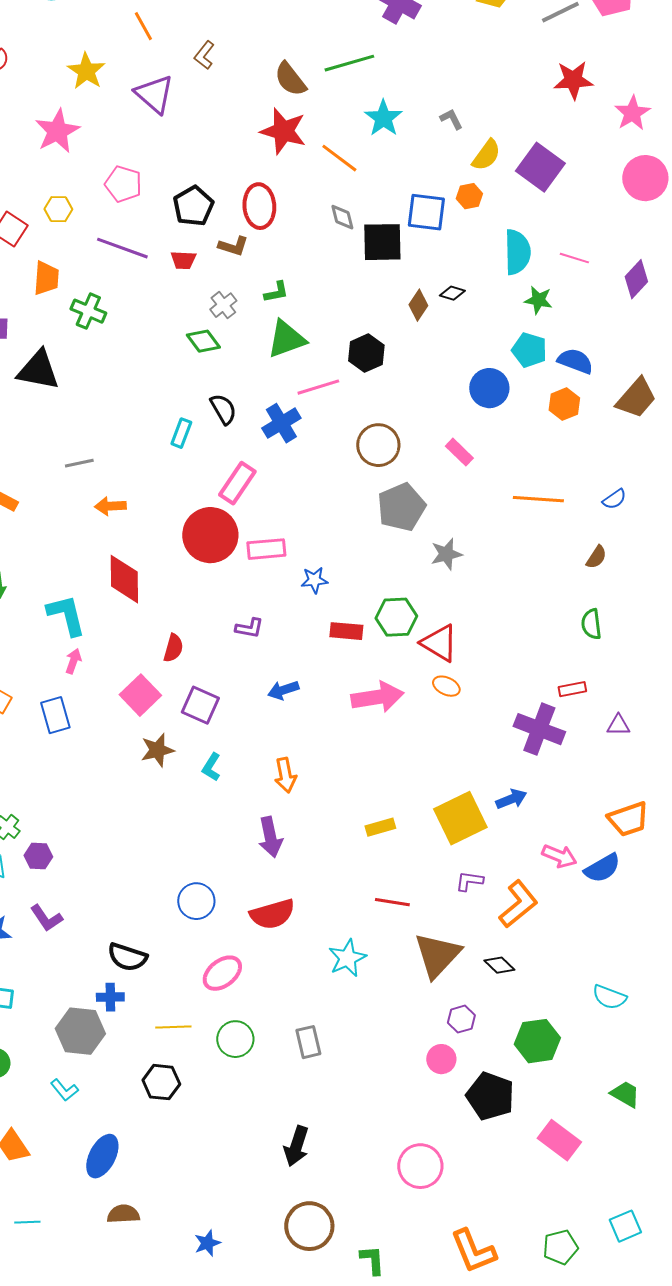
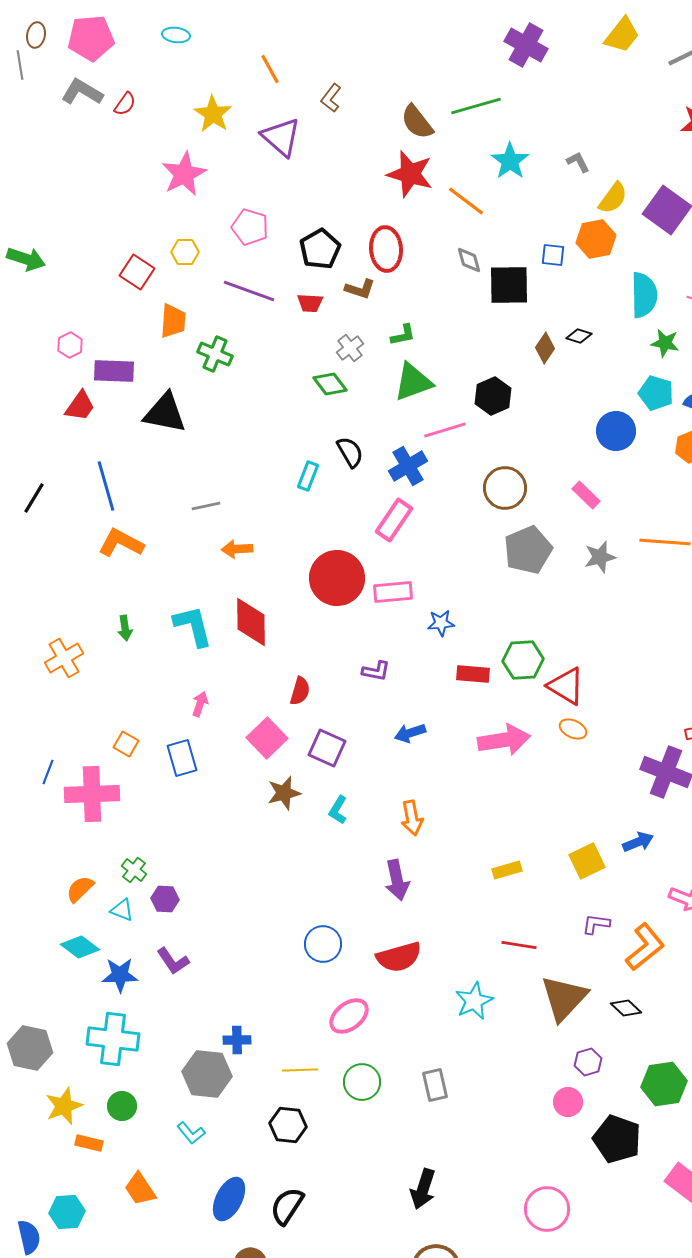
orange hexagon: (469, 196) -> (596, 239), size x1.5
blue square: (426, 212) -> (553, 255), size x0.6
pink rectangle: (237, 483) -> (394, 520), moved
gray star: (446, 554) -> (600, 557), moved
cyan L-shape: (66, 615) -> (193, 626), moved
yellow square: (460, 818) -> (587, 861), size x0.7
black semicircle: (127, 957) -> (287, 1206), moved, turned 105

